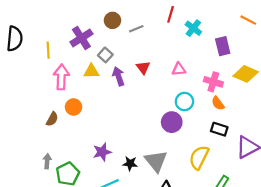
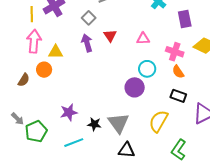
yellow line: (48, 50) -> (32, 14), moved
gray square: (105, 55) -> (89, 18), moved
yellow triangle: (91, 71) -> (56, 52), moved
gray arrow: (47, 161) -> (18, 119), turned 128

